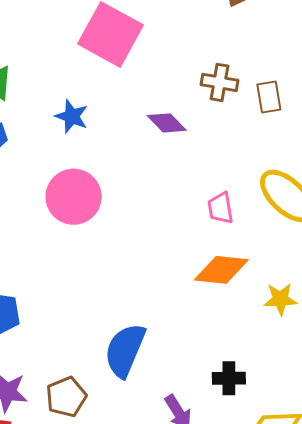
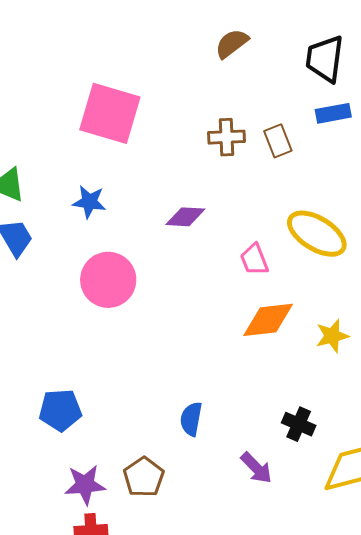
purple diamond: (167, 123) -> (185, 217), moved, turned -30
blue semicircle: (125, 350) -> (191, 419), size x0.6
black cross: (229, 378) -> (299, 424), turned 36

